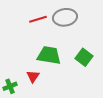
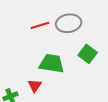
green square: (84, 57) -> (88, 54), moved

